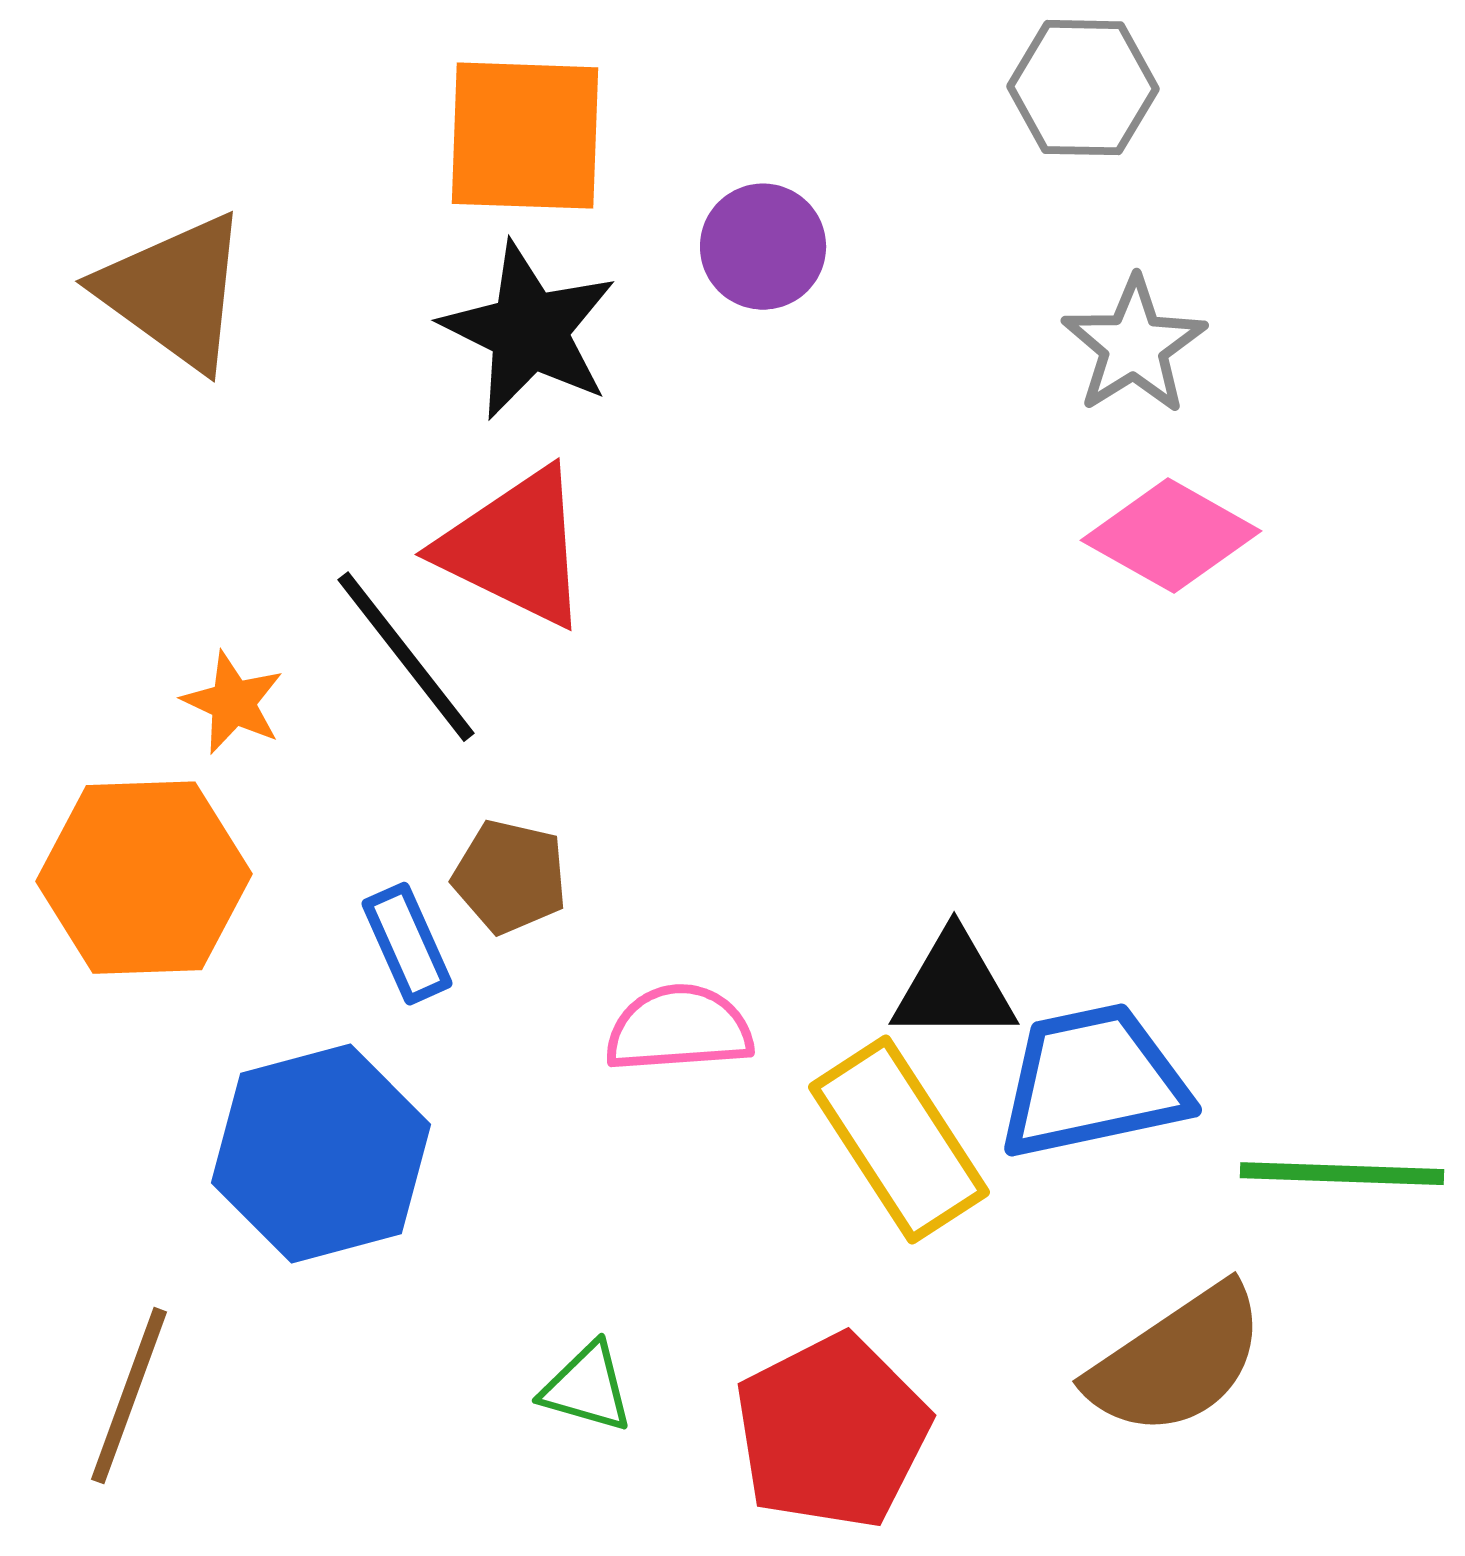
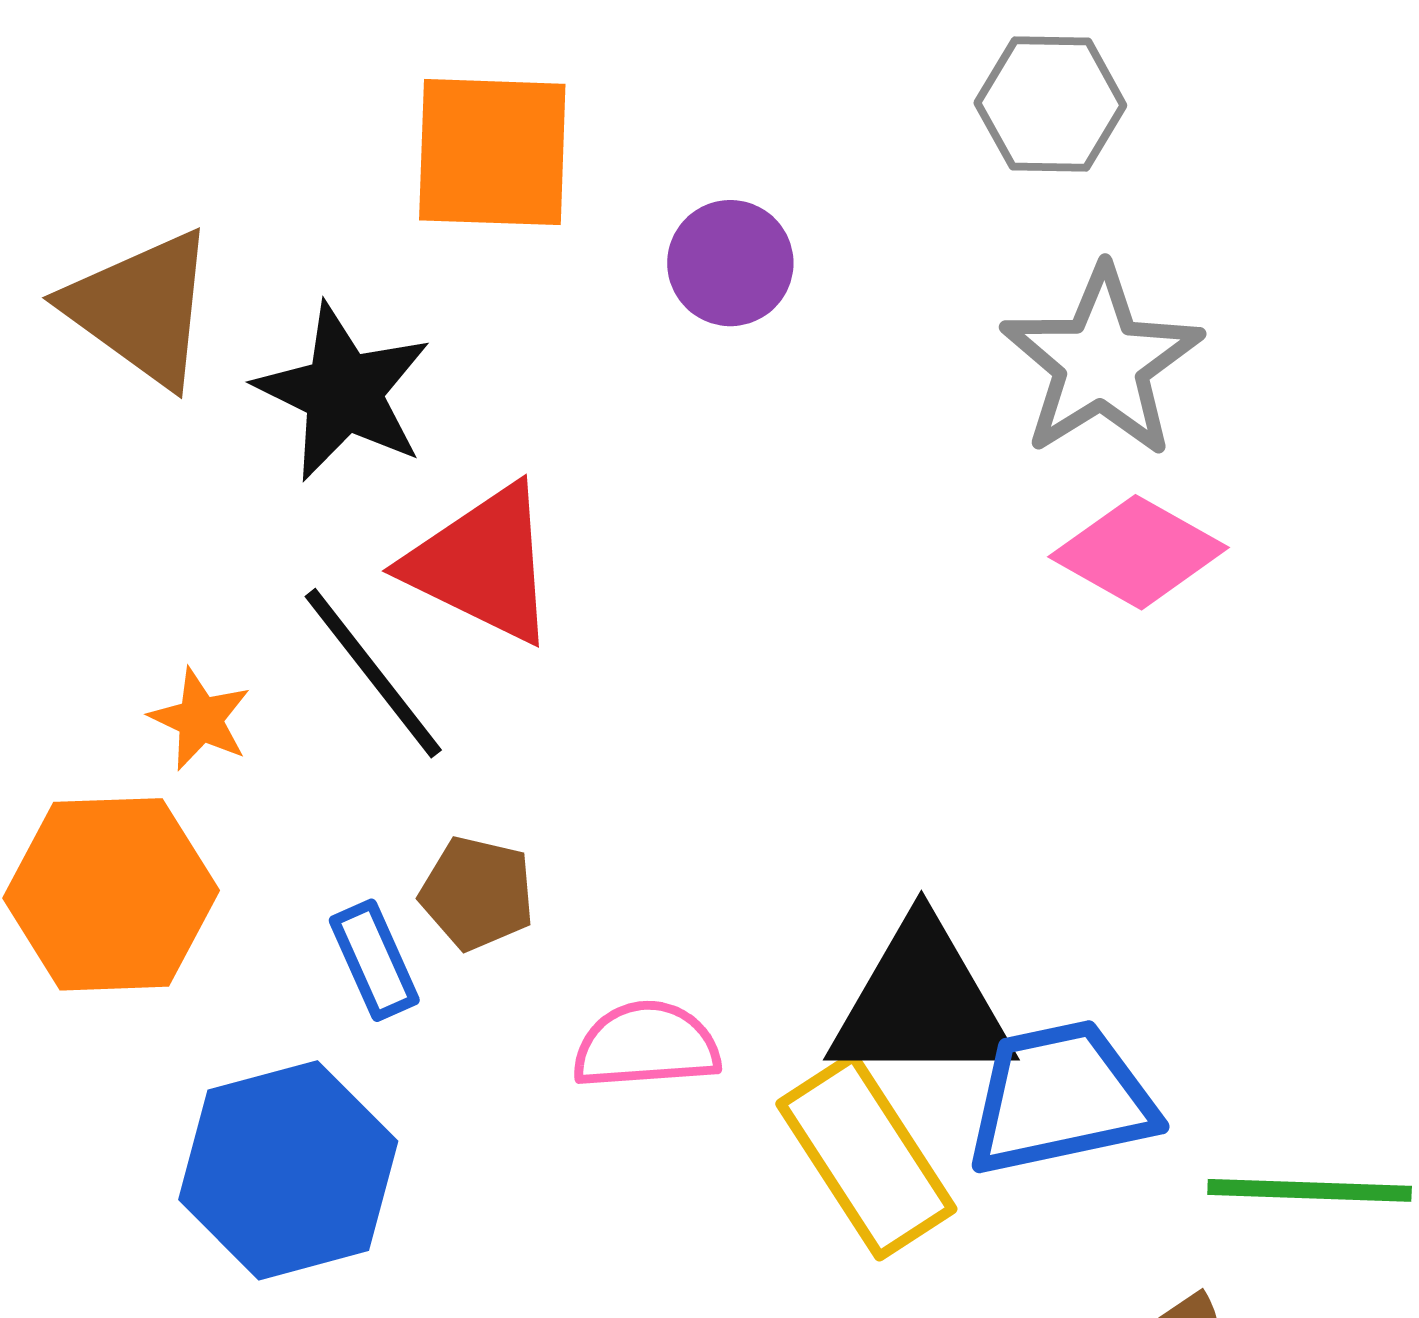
black star: (529, 331) -> (343, 392), moved
gray star: (1134, 346) -> (1101, 362), size x1.4
black triangle: (954, 987) -> (921, 1003), size x1.5

